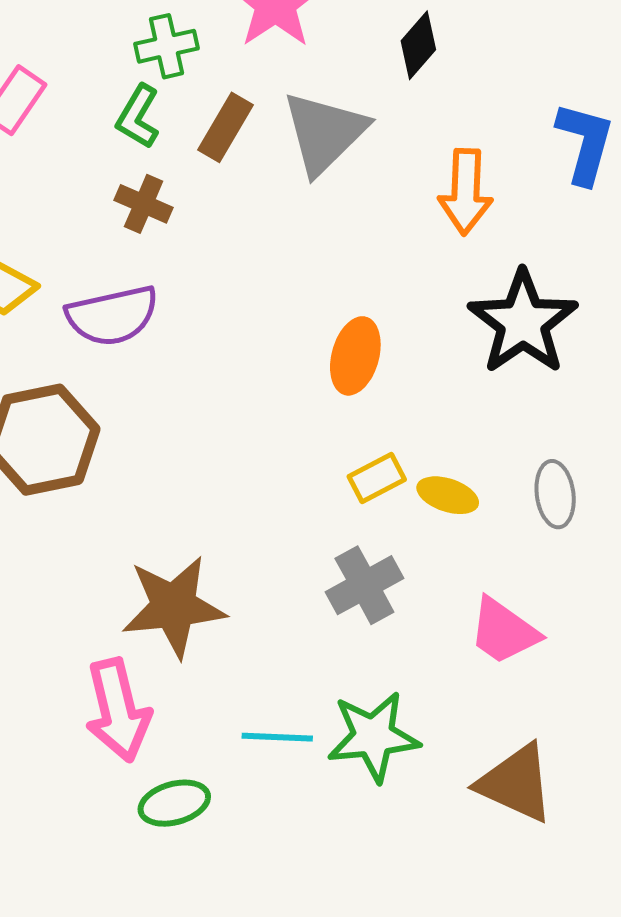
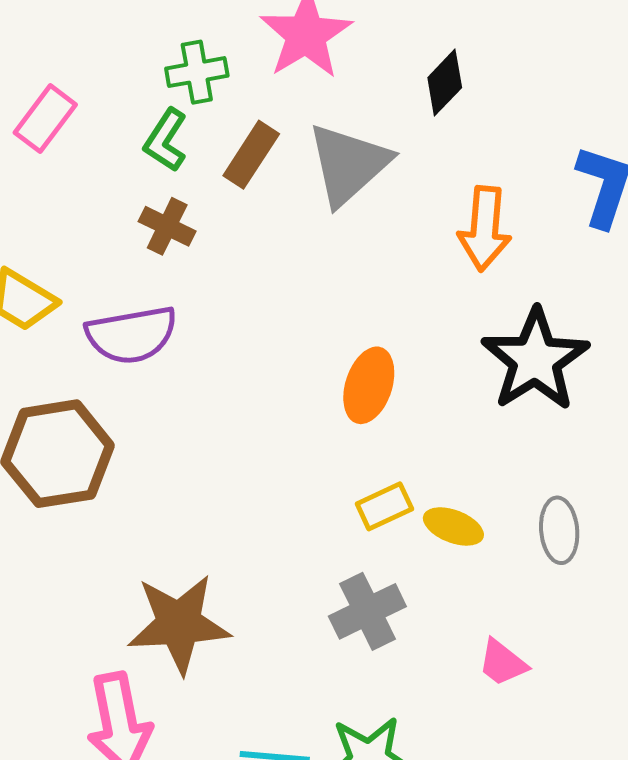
pink trapezoid: (504, 631) -> (502, 663), size x0.7

